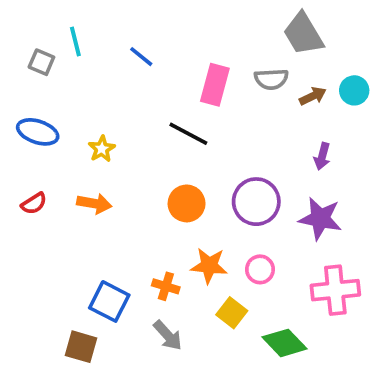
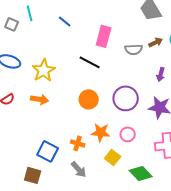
gray semicircle: (271, 79) -> (134, 49), moved
yellow star: (102, 149) -> (44, 70), size x1.6

